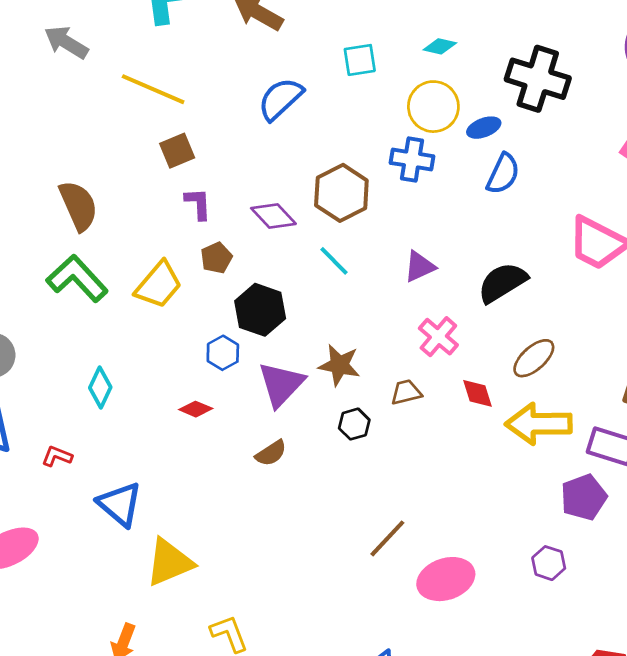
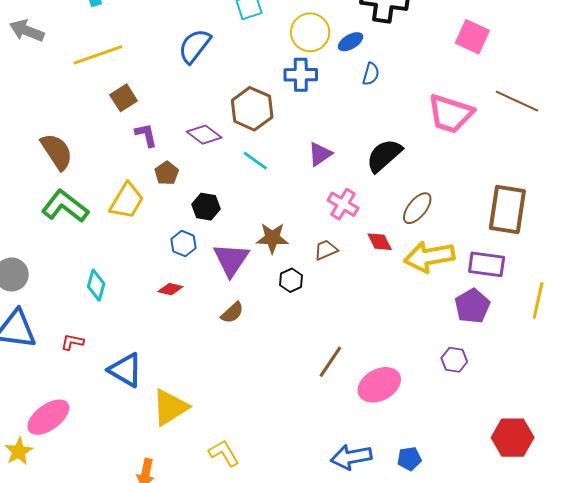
yellow line: (153, 89) -> (98, 55), turned -33
blue semicircle: (503, 174) -> (371, 74), size x0.7
black hexagon: (260, 310) -> (206, 207), size x0.7

